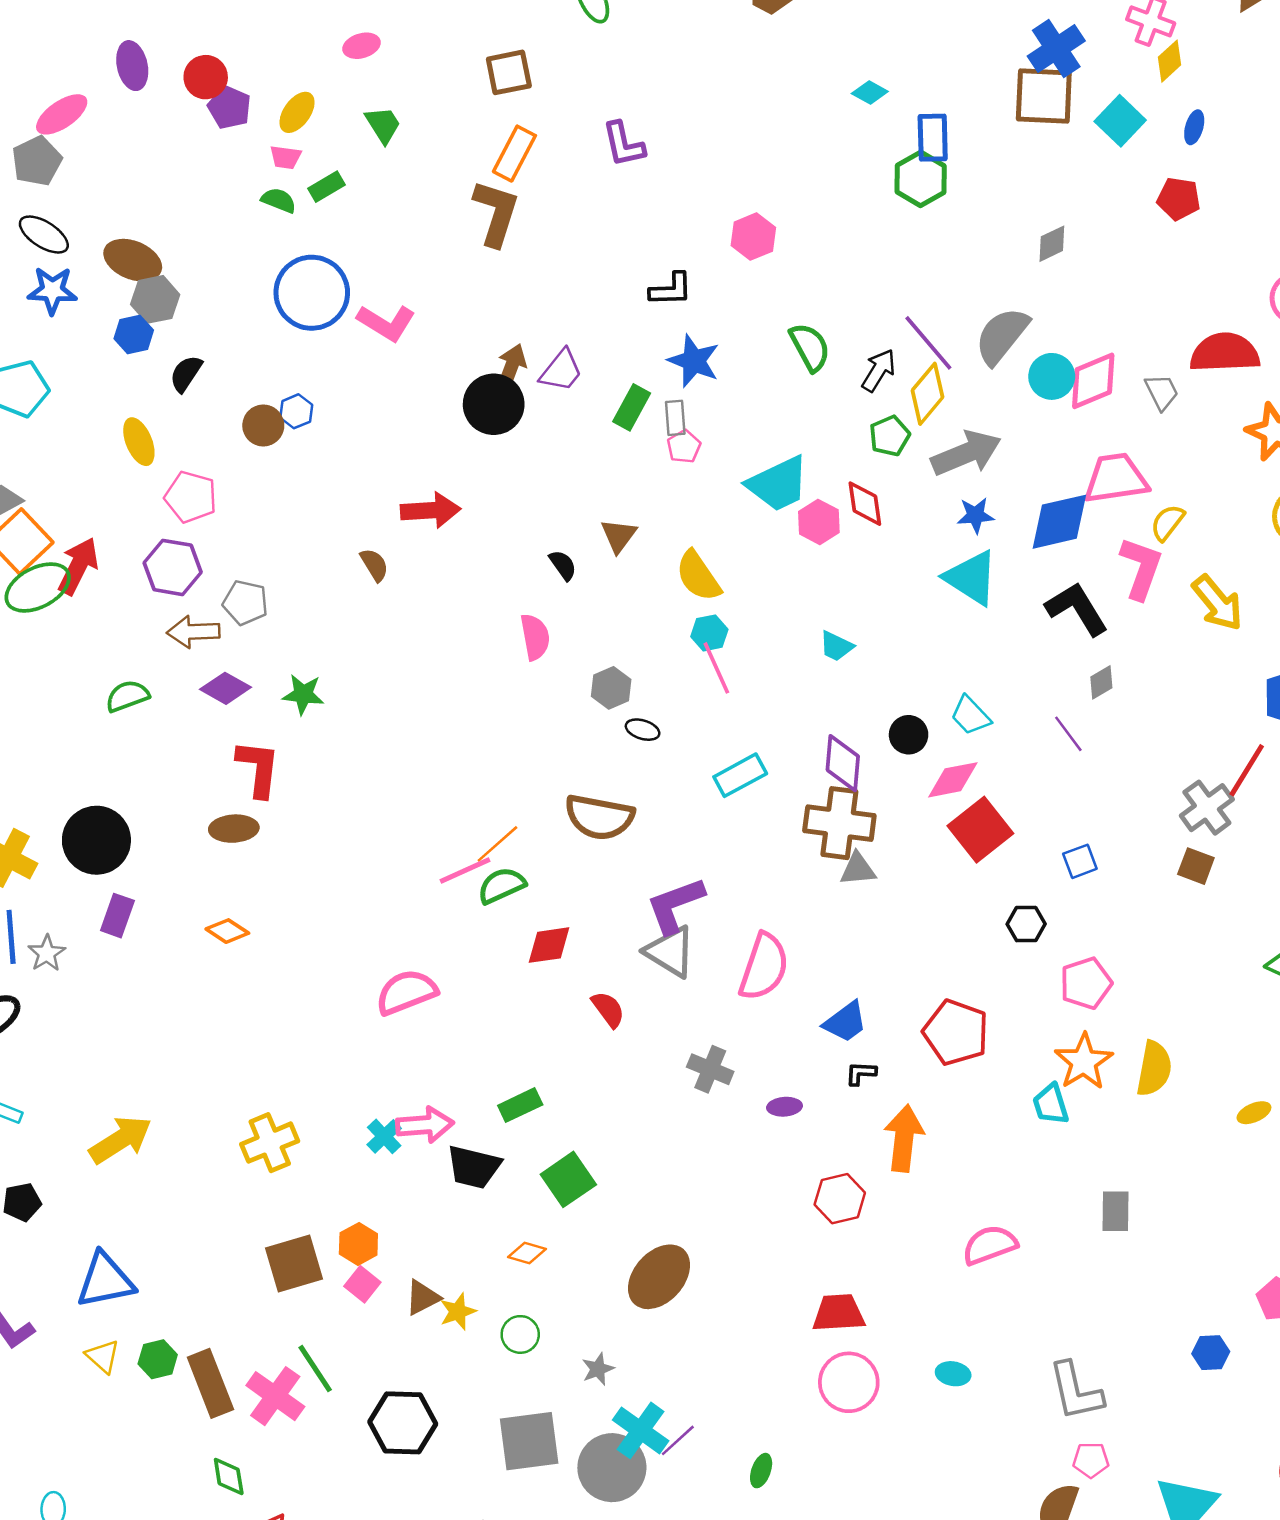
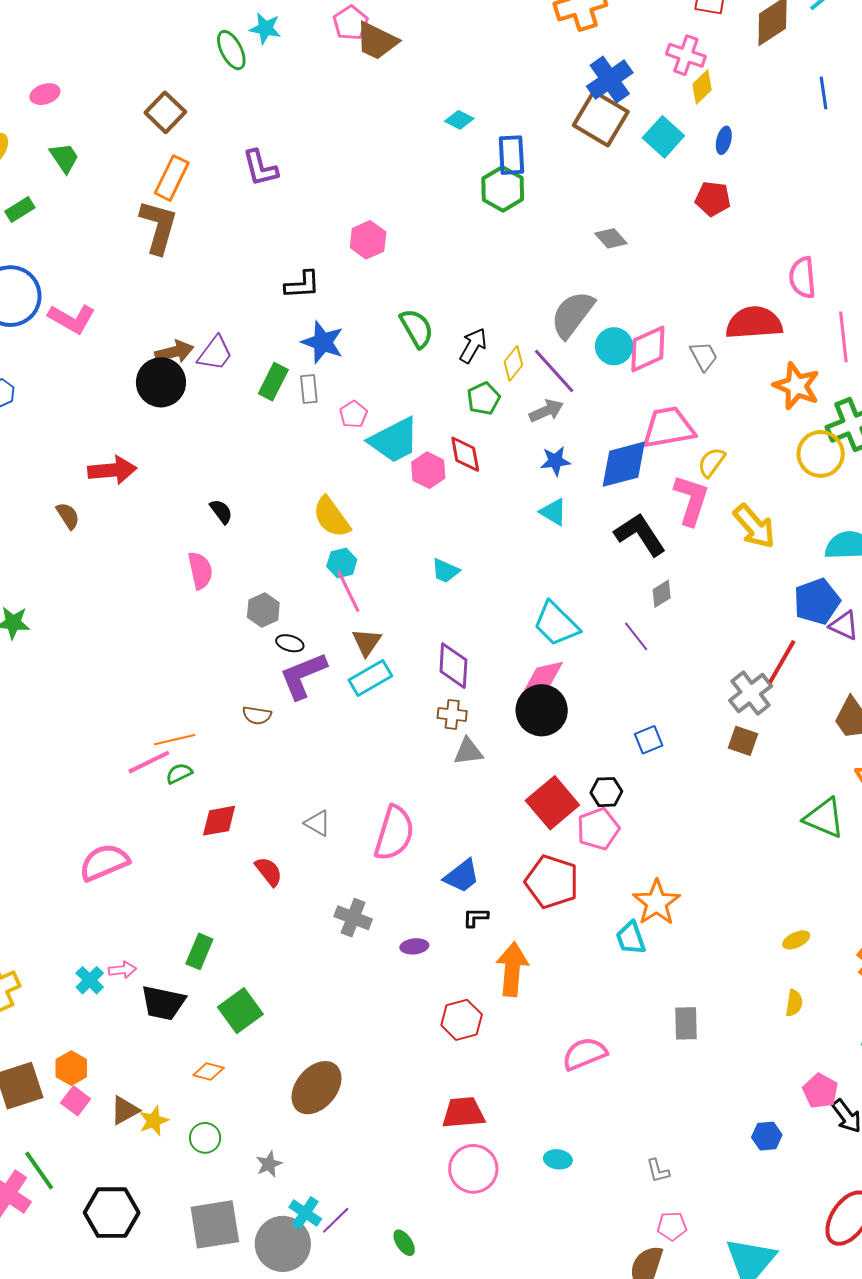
brown square: (509, 72) -> (165, 112), turned -33
brown square: (1044, 96) -> (601, 118), turned 30
gray diamond: (1052, 244) -> (611, 238), turned 76
purple line: (928, 343) -> (554, 371), moved
brown arrow: (511, 367) -> (174, 352), turned 57
yellow diamond: (928, 394) -> (513, 363), size x0.7
pink pentagon: (684, 447) -> (353, 414), moved
gray arrow: (966, 453) -> (546, 411), size x0.6
brown triangle: (619, 536) -> (367, 642), moved
cyan triangle: (971, 578) -> (553, 512), size x0.6
cyan trapezoid: (971, 716) -> (556, 624), size x1.4
black circle: (909, 735) -> (542, 710), moved, size x1.6
brown semicircle: (599, 817) -> (257, 715), size x0.5
brown cross: (839, 823) -> (452, 714), size x0.5
red square: (980, 830) -> (552, 803), moved
orange line: (497, 844) -> (175, 740), turned 30
green semicircle: (502, 886) -> (179, 773), size x0.7
purple L-shape: (675, 905) -> (303, 676), moved
gray triangle: (670, 952) -> (318, 823), size x0.6
pink pentagon: (1086, 983) -> (598, 829), moved
yellow semicircle: (1154, 1069) -> (794, 1003), moved, size x0.6
green rectangle: (520, 1105) -> (199, 951), turned -40
pink arrow: (425, 1125) -> (122, 970), size x0.6
gray L-shape: (1076, 1391) -> (658, 1171), size x0.5
cyan cross: (641, 1430) -> (305, 1213), size x0.7
green ellipse: (761, 1471) -> (404, 1243), turned -52

